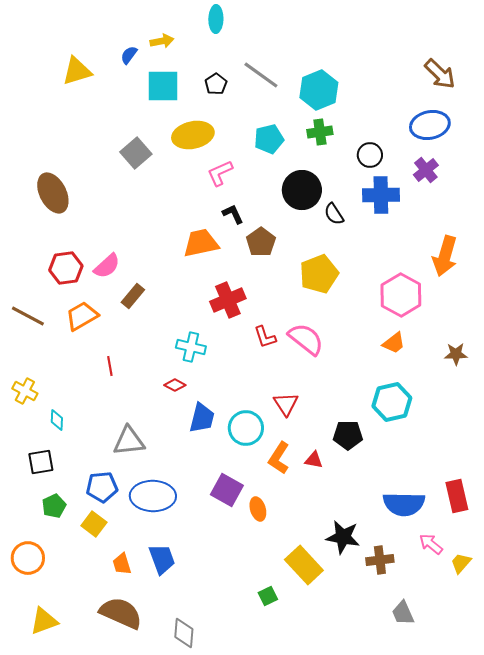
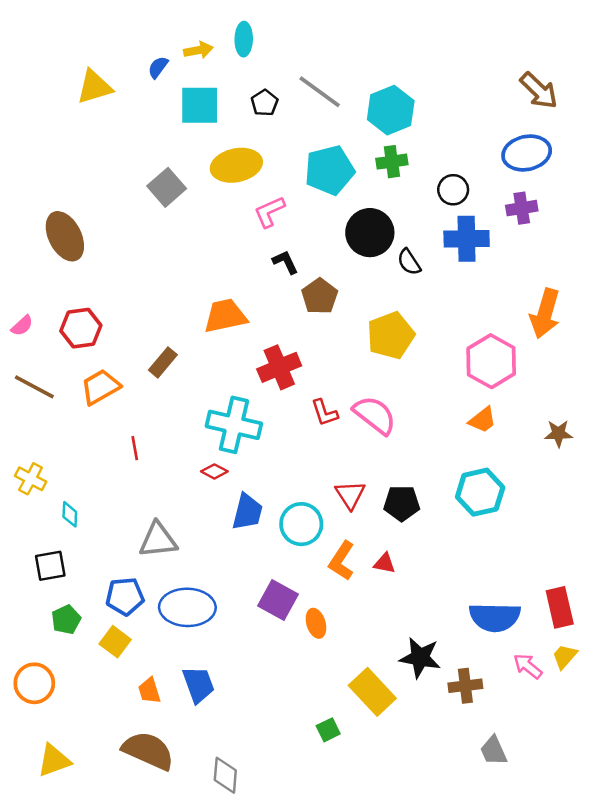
cyan ellipse: (216, 19) -> (244, 39), moved
cyan pentagon: (269, 139) -> (329, 170), size x1.4
purple cross: (426, 170) -> (522, 208), turned 30
orange trapezoid: (201, 243) -> (225, 316), moved
pink semicircle: (107, 266) -> (22, 326), moved, size x0.7
cyan cross: (191, 347) -> (234, 425), size x1.5
black pentagon: (348, 435) -> (402, 503), moved
yellow trapezoid: (461, 563) -> (565, 656), moved

